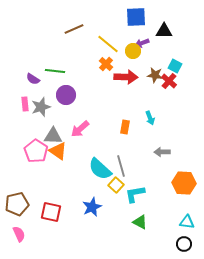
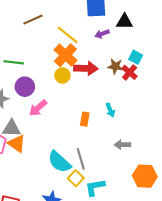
yellow circle: (133, 51) -> (62, 75), moved
orange cross: (106, 64) -> (65, 55), size x1.6
pink arrow: (80, 129) -> (38, 108), moved

